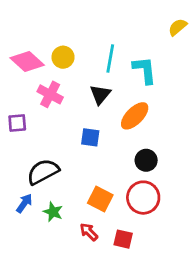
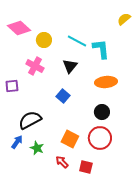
cyan line: (110, 59) -> (77, 41), turned -72
pink diamond: (27, 61) -> (19, 28), moved
orange ellipse: (135, 116) -> (106, 82), moved, turned 40
blue square: (90, 137) -> (63, 96), turned 32

